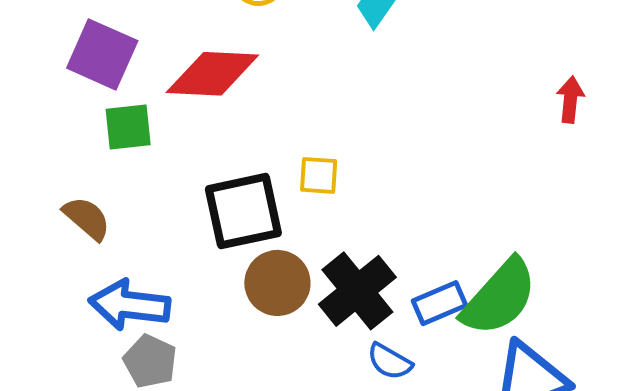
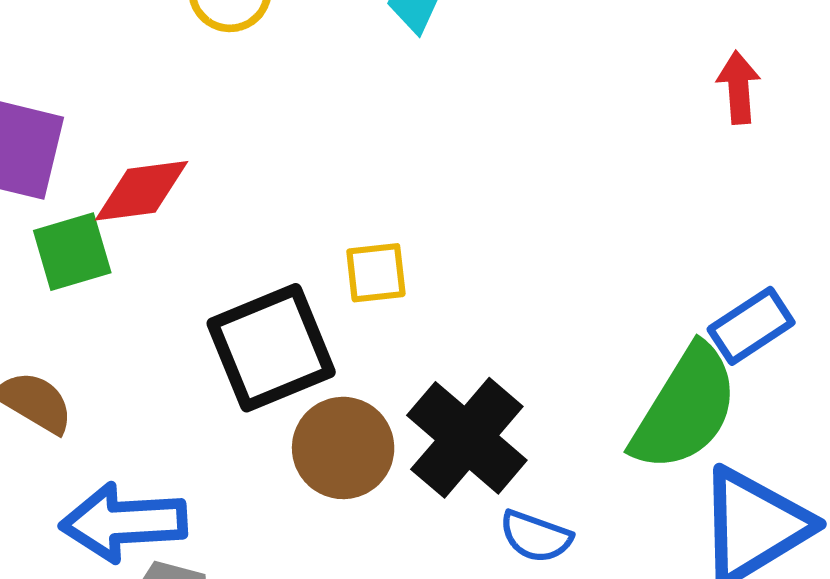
red diamond: (212, 74) -> (141, 191), moved, size x0.7
blue rectangle: (439, 303) -> (751, 326), moved

